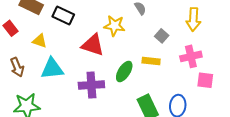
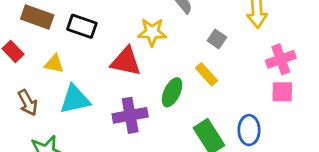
pink cross: (191, 56) -> (281, 59), moved
yellow rectangle: (151, 61) -> (206, 74), turned 48

